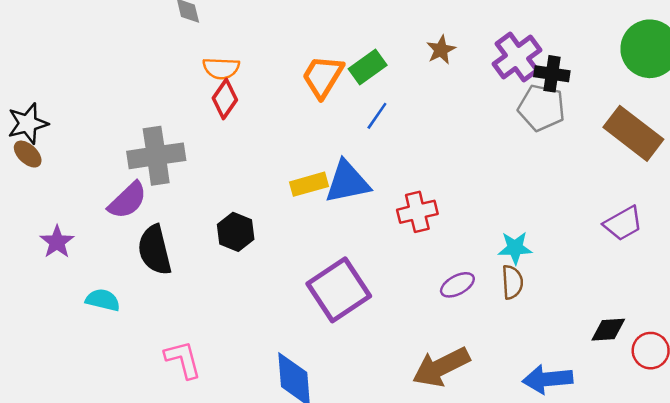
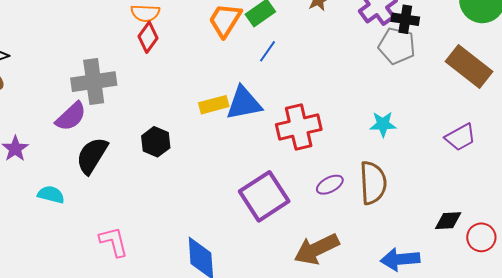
red cross: (417, 212) -> (299, 127), size x1.4
cyan star: (515, 248) -> (383, 124), moved
black semicircle: (155, 250) -> (92, 156), turned 45
brown semicircle: (512, 282) -> (373, 183), size x1.6
purple square: (339, 290) -> (264, 196), moved

